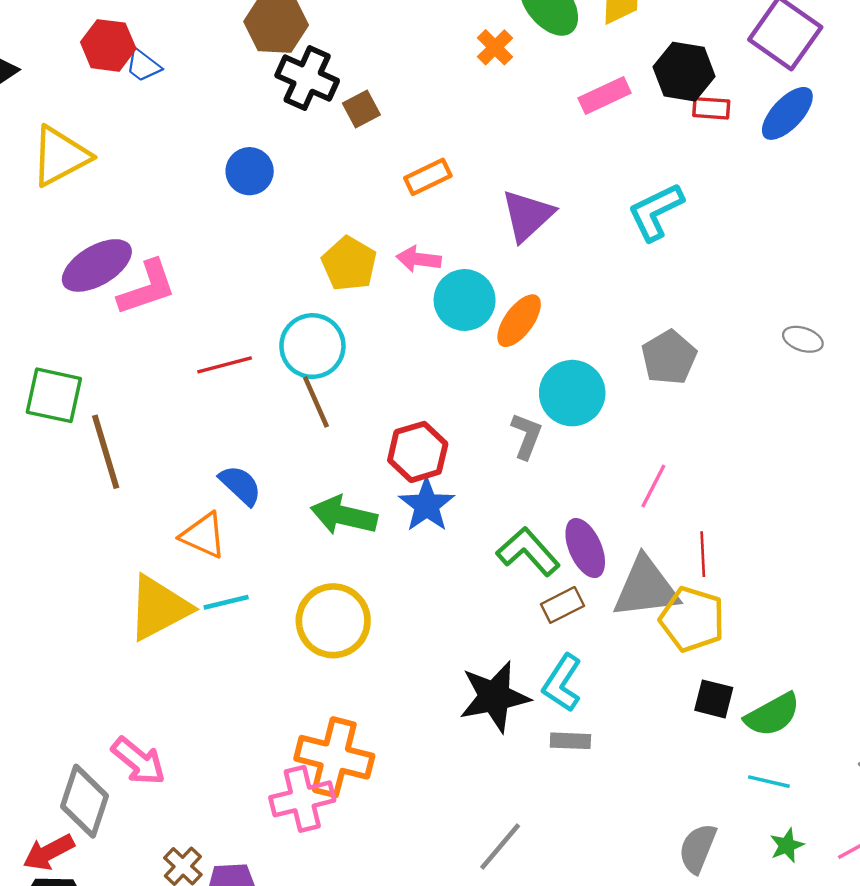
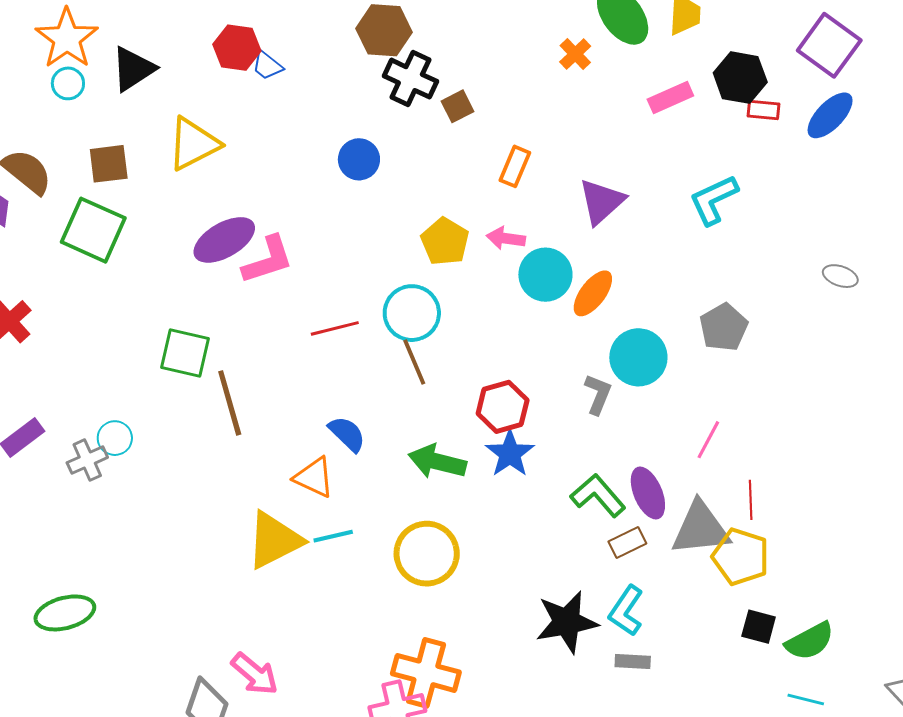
orange rectangle: (428, 177) -> (515, 166), turned -42
gray ellipse: (803, 339) -> (840, 276), moved

